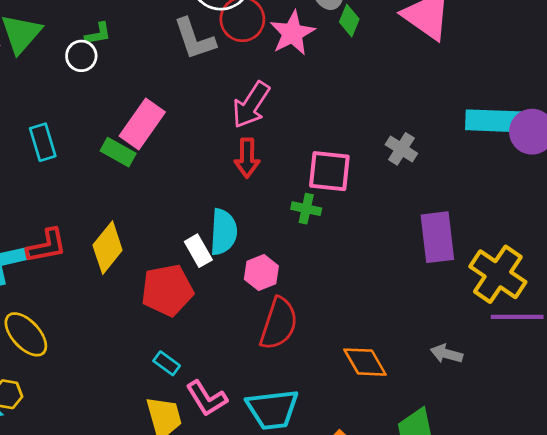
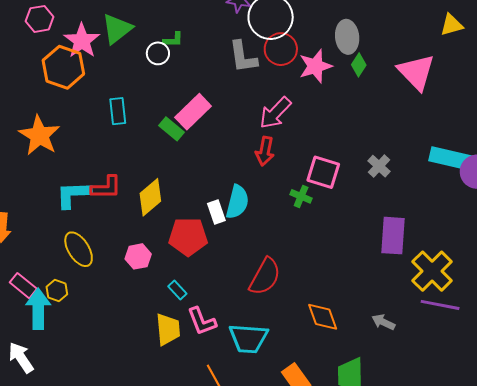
pink hexagon: (261, 273) -> (138, 256), moved

